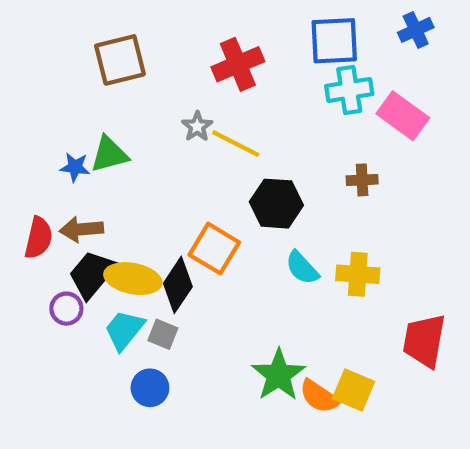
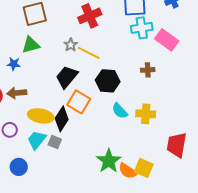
green triangle: (109, 154) -> (31, 45), moved
black trapezoid: (92, 274) -> (67, 77), moved
blue circle: (150, 388) -> (19, 167), moved

